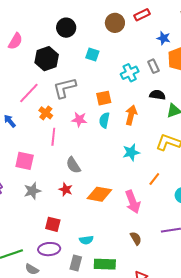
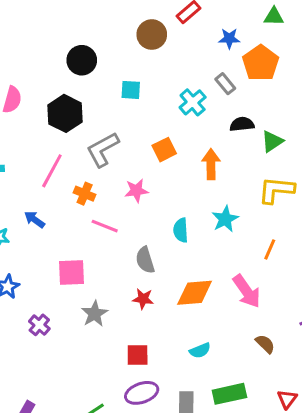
cyan semicircle: (104, 120) -> (181, 230), moved
pink line: (53, 137) -> (105, 226), turned -60
gray semicircle: (73, 165) -> (145, 260), turned 30
cyan semicircle: (86, 240) -> (200, 350), moved

